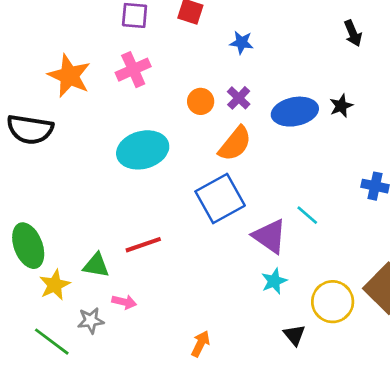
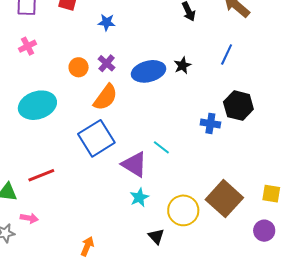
pink cross: (133, 70) -> (28, 46), size x0.7

